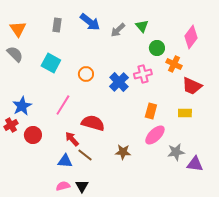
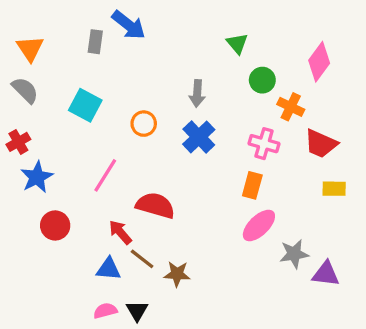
blue arrow: (90, 22) -> (129, 25), moved
gray arrow: (118, 30) -> (197, 93), moved, turned -42
pink cross: (143, 74) -> (264, 144), moved, turned 30
yellow rectangle: (185, 113) -> (334, 189), moved
red cross: (11, 125) -> (18, 142), moved
brown star: (123, 152) -> (177, 274), moved

